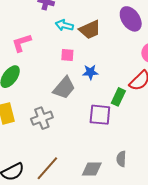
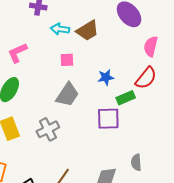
blue star: (90, 72) -> (106, 77), moved
green rectangle: (118, 97) -> (126, 98), turned 48

